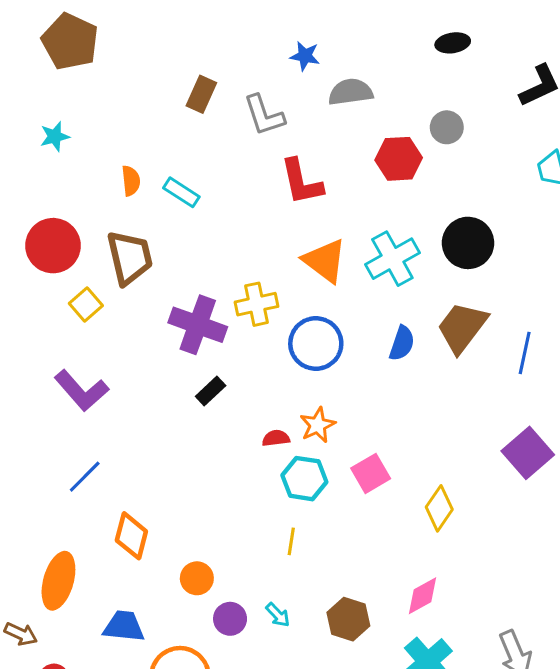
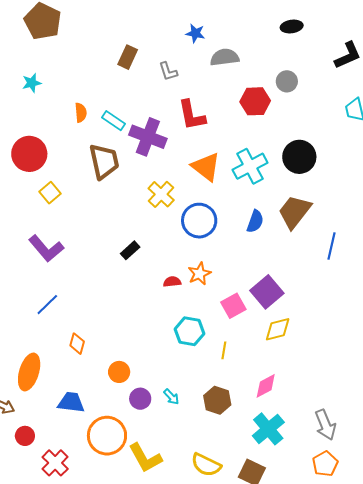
gray L-shape: (264, 115) -> (168, 71), size x0.7
brown trapezoid: (130, 258) -> (104, 161), moved
yellow cross: (256, 304) -> (161, 194), turned -36
purple cross: (198, 325) -> (148, 137), moved
blue line: (525, 353) -> (331, 246), moved
purple square: (528, 453) -> (267, 292), moved
cyan hexagon: (304, 479) -> (189, 331), moved
yellow diamond: (439, 508) -> (278, 329), turned 40
orange diamond: (131, 536) -> (77, 344), size x0.7
yellow line: (291, 541) -> (224, 350), moved

